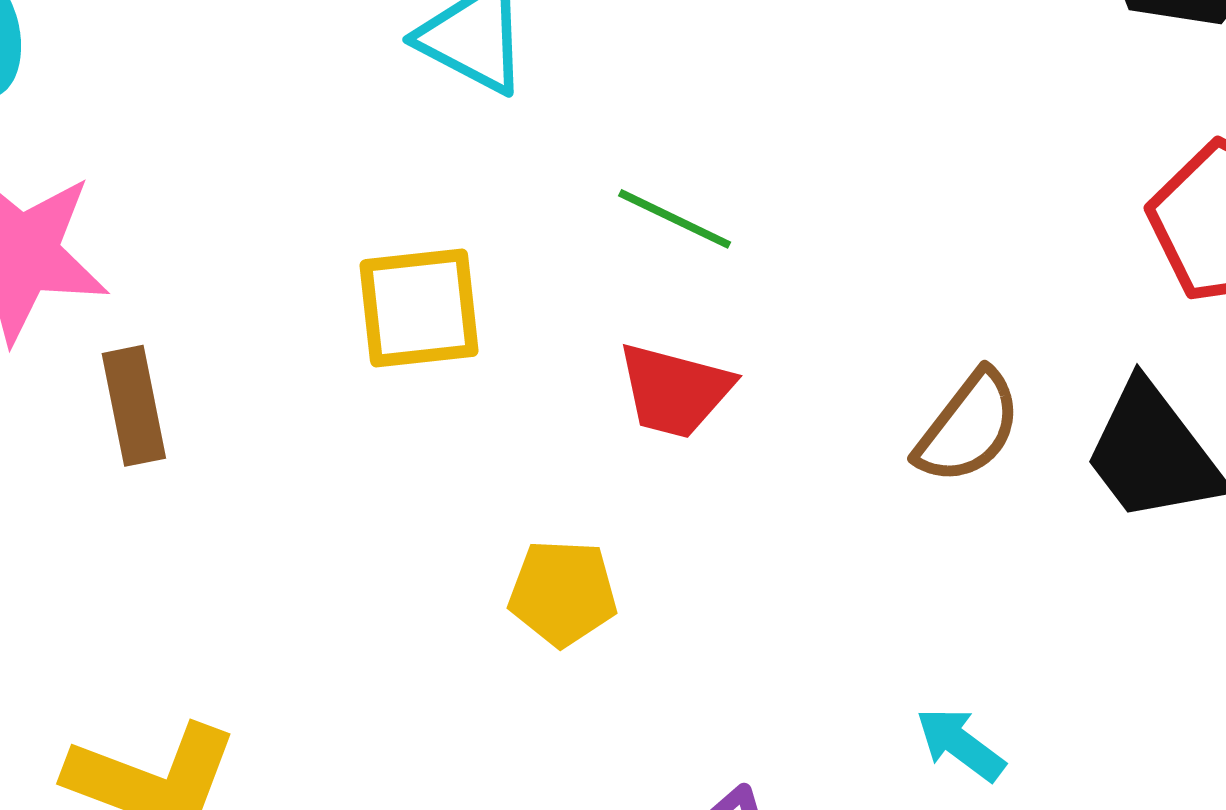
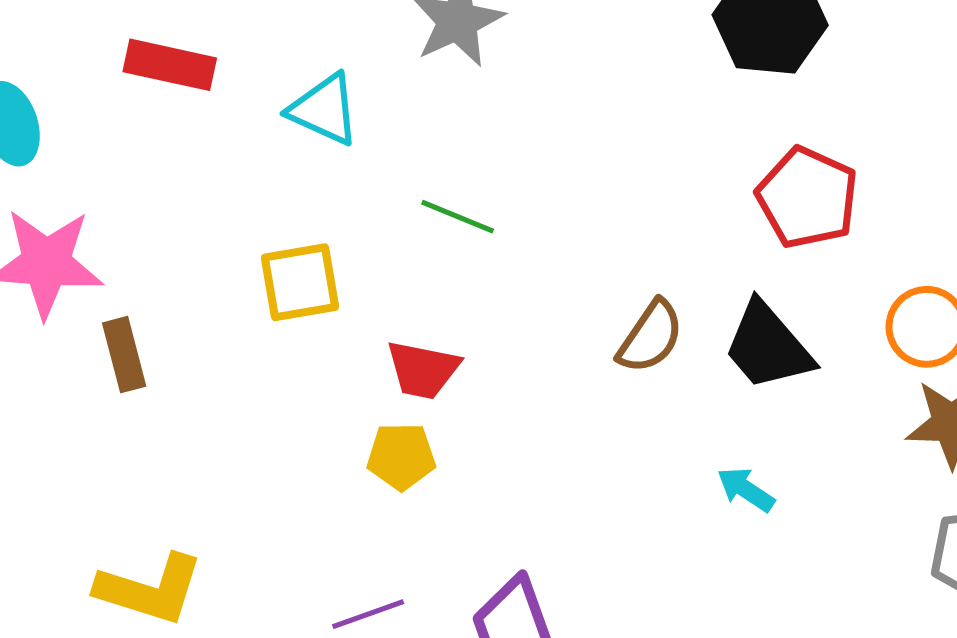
red trapezoid: (675, 391) -> (423, 370), moved
cyan arrow: (960, 744) -> (746, 489), moved

